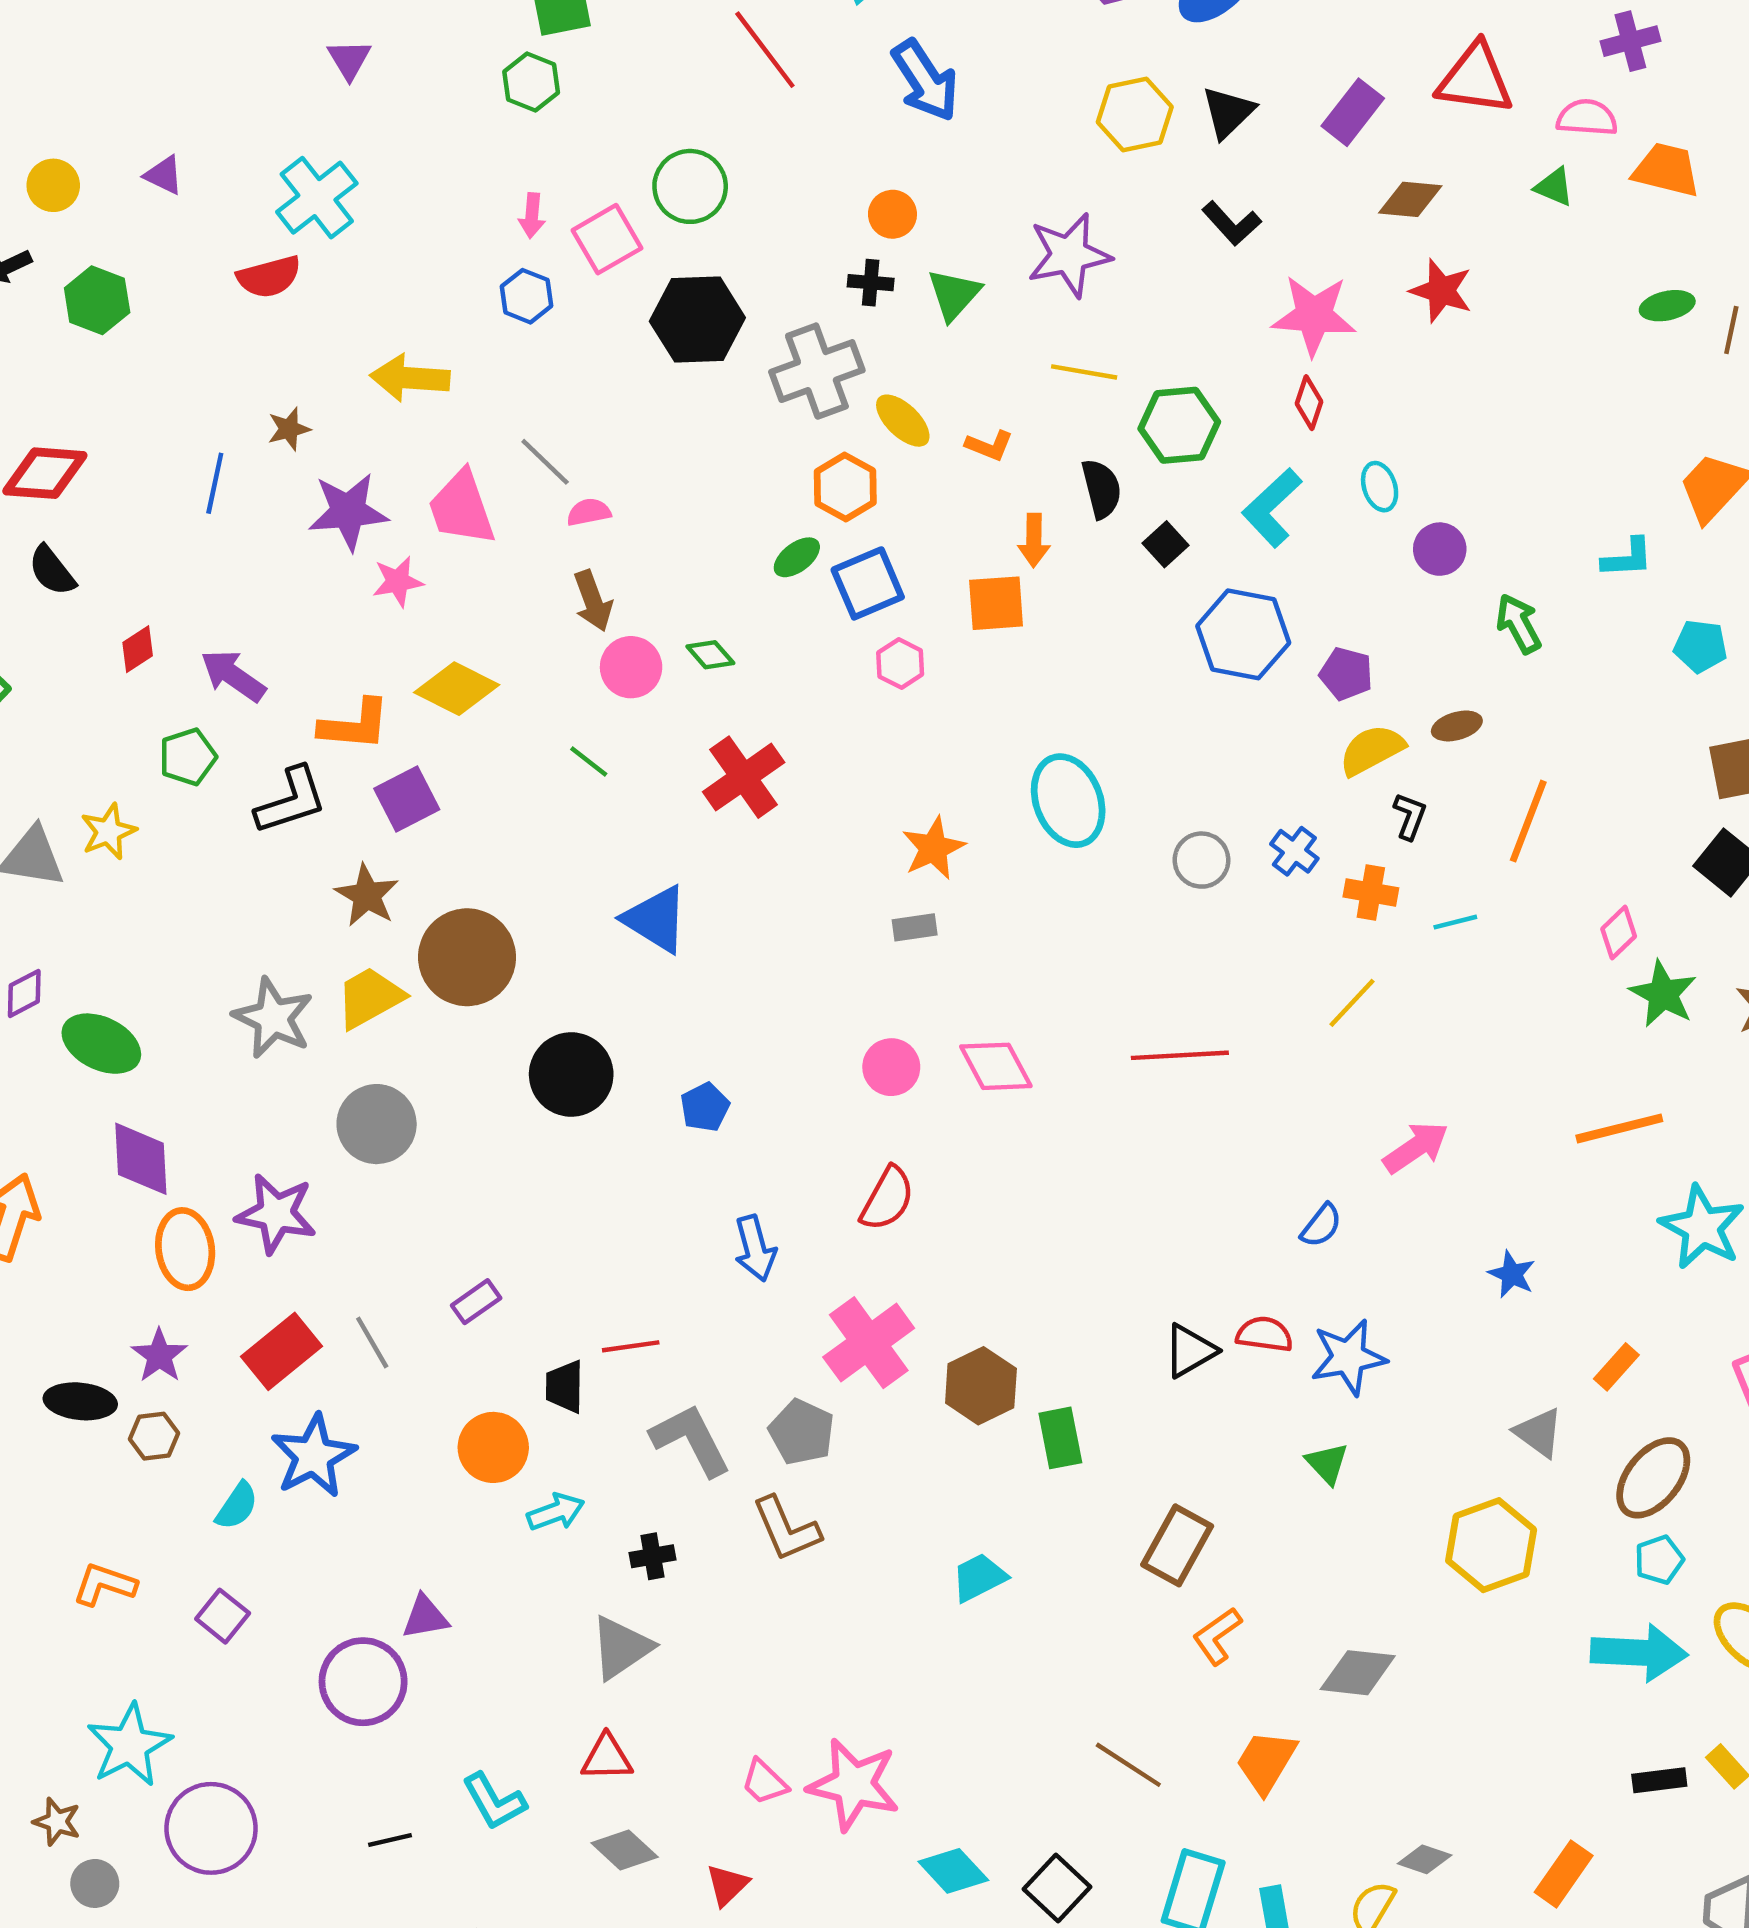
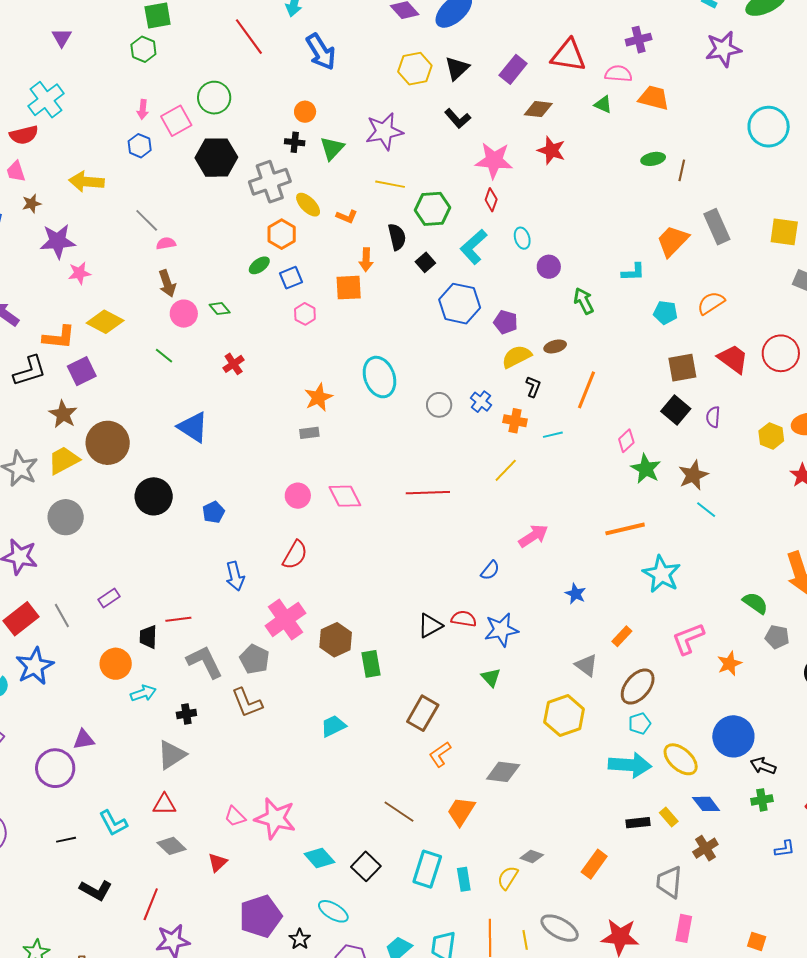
pink trapezoid: (462, 508) -> (16, 171), moved, size x0.6
blue square: (868, 583) -> (291, 278), size x0.7
red cross: (744, 777) -> (234, 364), size x0.6

